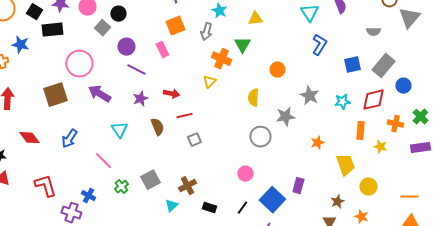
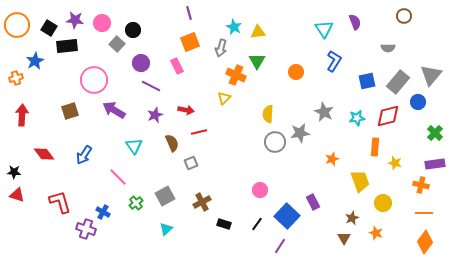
gray triangle: (409, 18) -> (431, 75), moved
yellow triangle: (255, 19) -> (258, 32), moved
blue star: (20, 45) -> (35, 61), turned 30
orange circle: (277, 70) -> (296, 72), moved
brown square: (55, 95) -> (70, 111), size x0.7
orange cross: (395, 124) -> (421, 185), moved
gray circle: (260, 137) -> (275, 142), moved
gray square: (194, 140) -> (191, 163), moved
purple rectangle: (298, 186) -> (313, 202), turned -42
cyan triangle: (171, 206) -> (166, 229), moved

